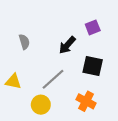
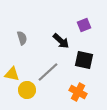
black arrow: (67, 45) -> (61, 41), turned -90
yellow circle: (41, 105) -> (27, 90), moved

